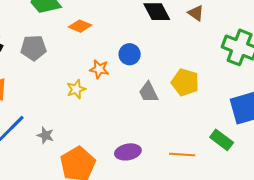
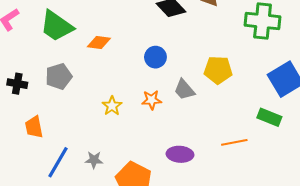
orange star: (99, 69) -> (152, 100), moved
purple ellipse: (128, 152) -> (180, 154), turned 30

